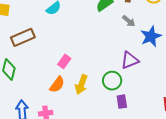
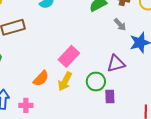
pink rectangle: (64, 61) -> (69, 56), moved, size x1.5
purple rectangle: (122, 102) -> (110, 97), moved

